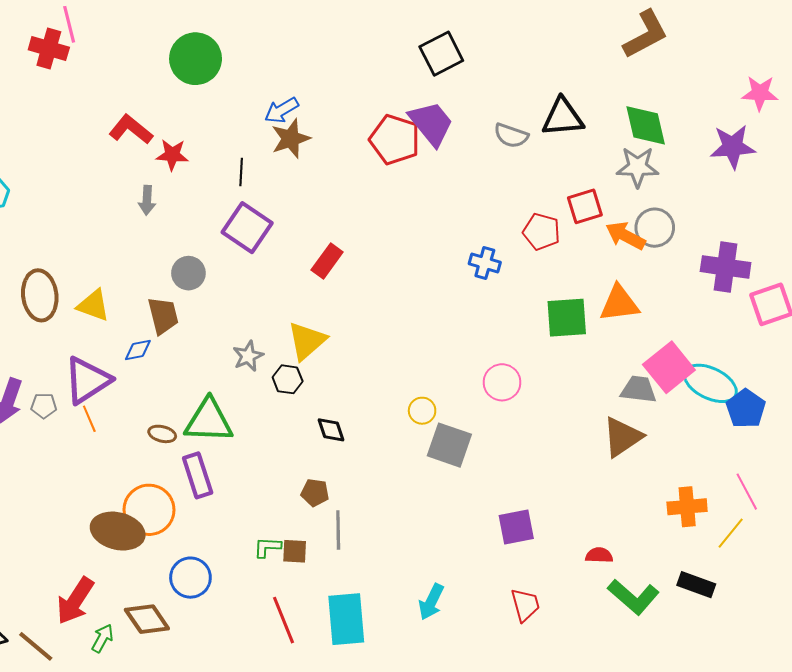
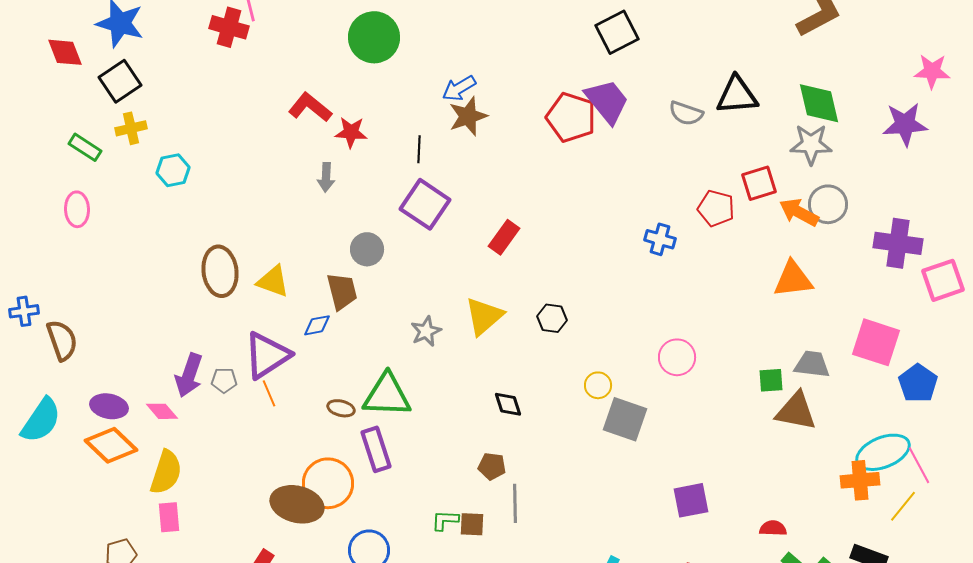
green square: (567, 318) -> (771, 380), moved, size x0.6
pink square: (669, 367) -> (876, 342), moved, turned -33
black hexagon: (288, 379) -> (552, 318), moved
cyan ellipse: (710, 383) -> (883, 452), moved, turned -48
brown triangle: (622, 437) -> (796, 411), turned 45

